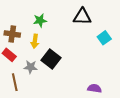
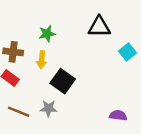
gray star: (31, 67) -> (49, 108), moved
brown line: (15, 82) -> (19, 112), turned -54

